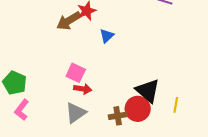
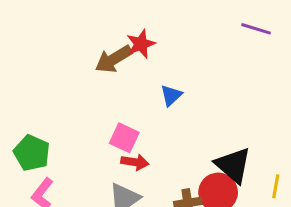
blue triangle: (107, 36) -> (171, 95), moved

